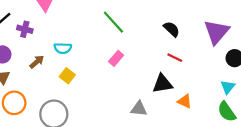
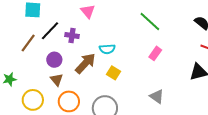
brown arrow: (37, 62) -> (85, 63), size x1.6
gray triangle: (139, 109) -> (157, 96), moved, turned 35

